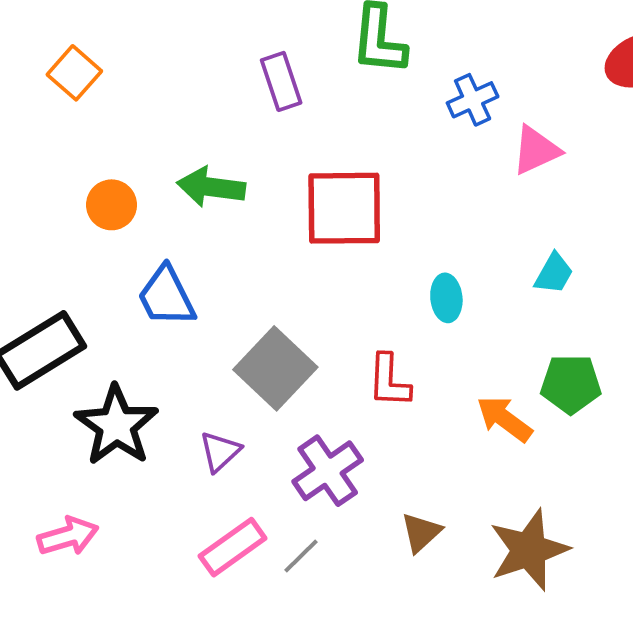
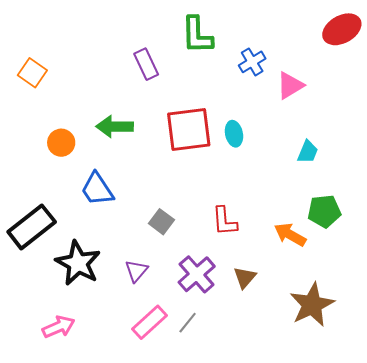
cyan ellipse: (446, 298) -> (234, 134), moved
gray square: (275, 368) -> (161, 222), size x0.6
brown triangle: (421, 532) -> (245, 277), moved

